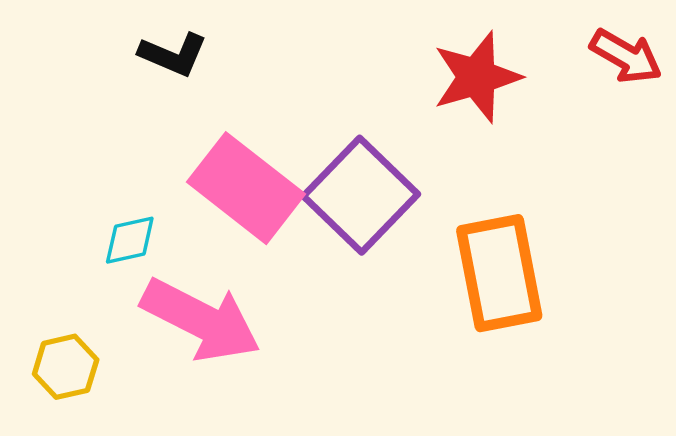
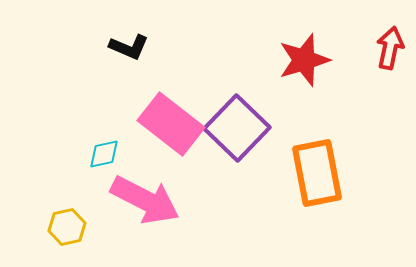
red arrow: (626, 56) -> (390, 48), turned -108

